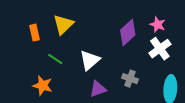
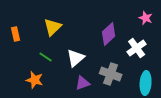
pink star: (158, 25) -> (146, 18), moved
orange rectangle: (35, 33) -> (16, 34), moved
gray cross: (130, 79) -> (111, 74), size x1.5

